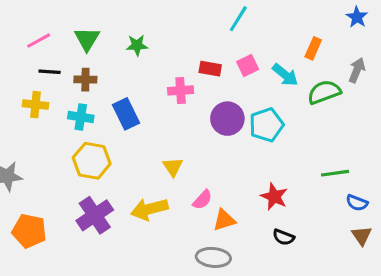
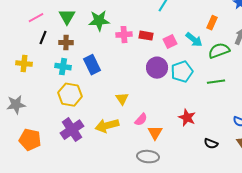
green star: (137, 45) -> (99, 21), size x1.5
pink square: (248, 66) -> (170, 42), moved
black line: (50, 72) -> (43, 38), turned -72
pink cross: (181, 90) -> (124, 35), moved
yellow cross: (35, 105) -> (24, 64), moved
green line: (335, 173) -> (216, 82), moved
orange triangle: (224, 220) -> (155, 133), turned -42
black semicircle: (284, 237) -> (211, 144), moved

